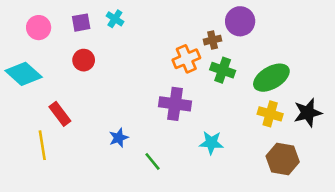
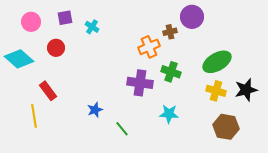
cyan cross: (115, 19) -> (92, 27), moved
red circle: (84, 60) -> (56, 48), moved
green cross: (223, 70) -> (171, 72), moved

